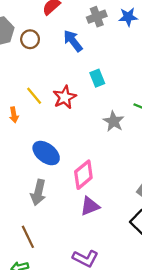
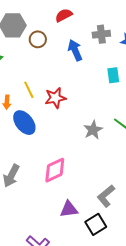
cyan rectangle: (97, 78) -> (113, 75), moved
blue ellipse: (46, 153) -> (24, 123), moved
purple triangle: (90, 206) -> (69, 209), moved

